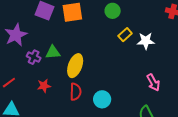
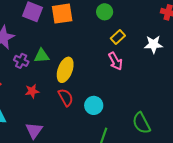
white star: (146, 41) -> (153, 44), moved
pink arrow: (153, 82) -> (115, 61), moved
red semicircle: (76, 92) -> (66, 97), turned -30

